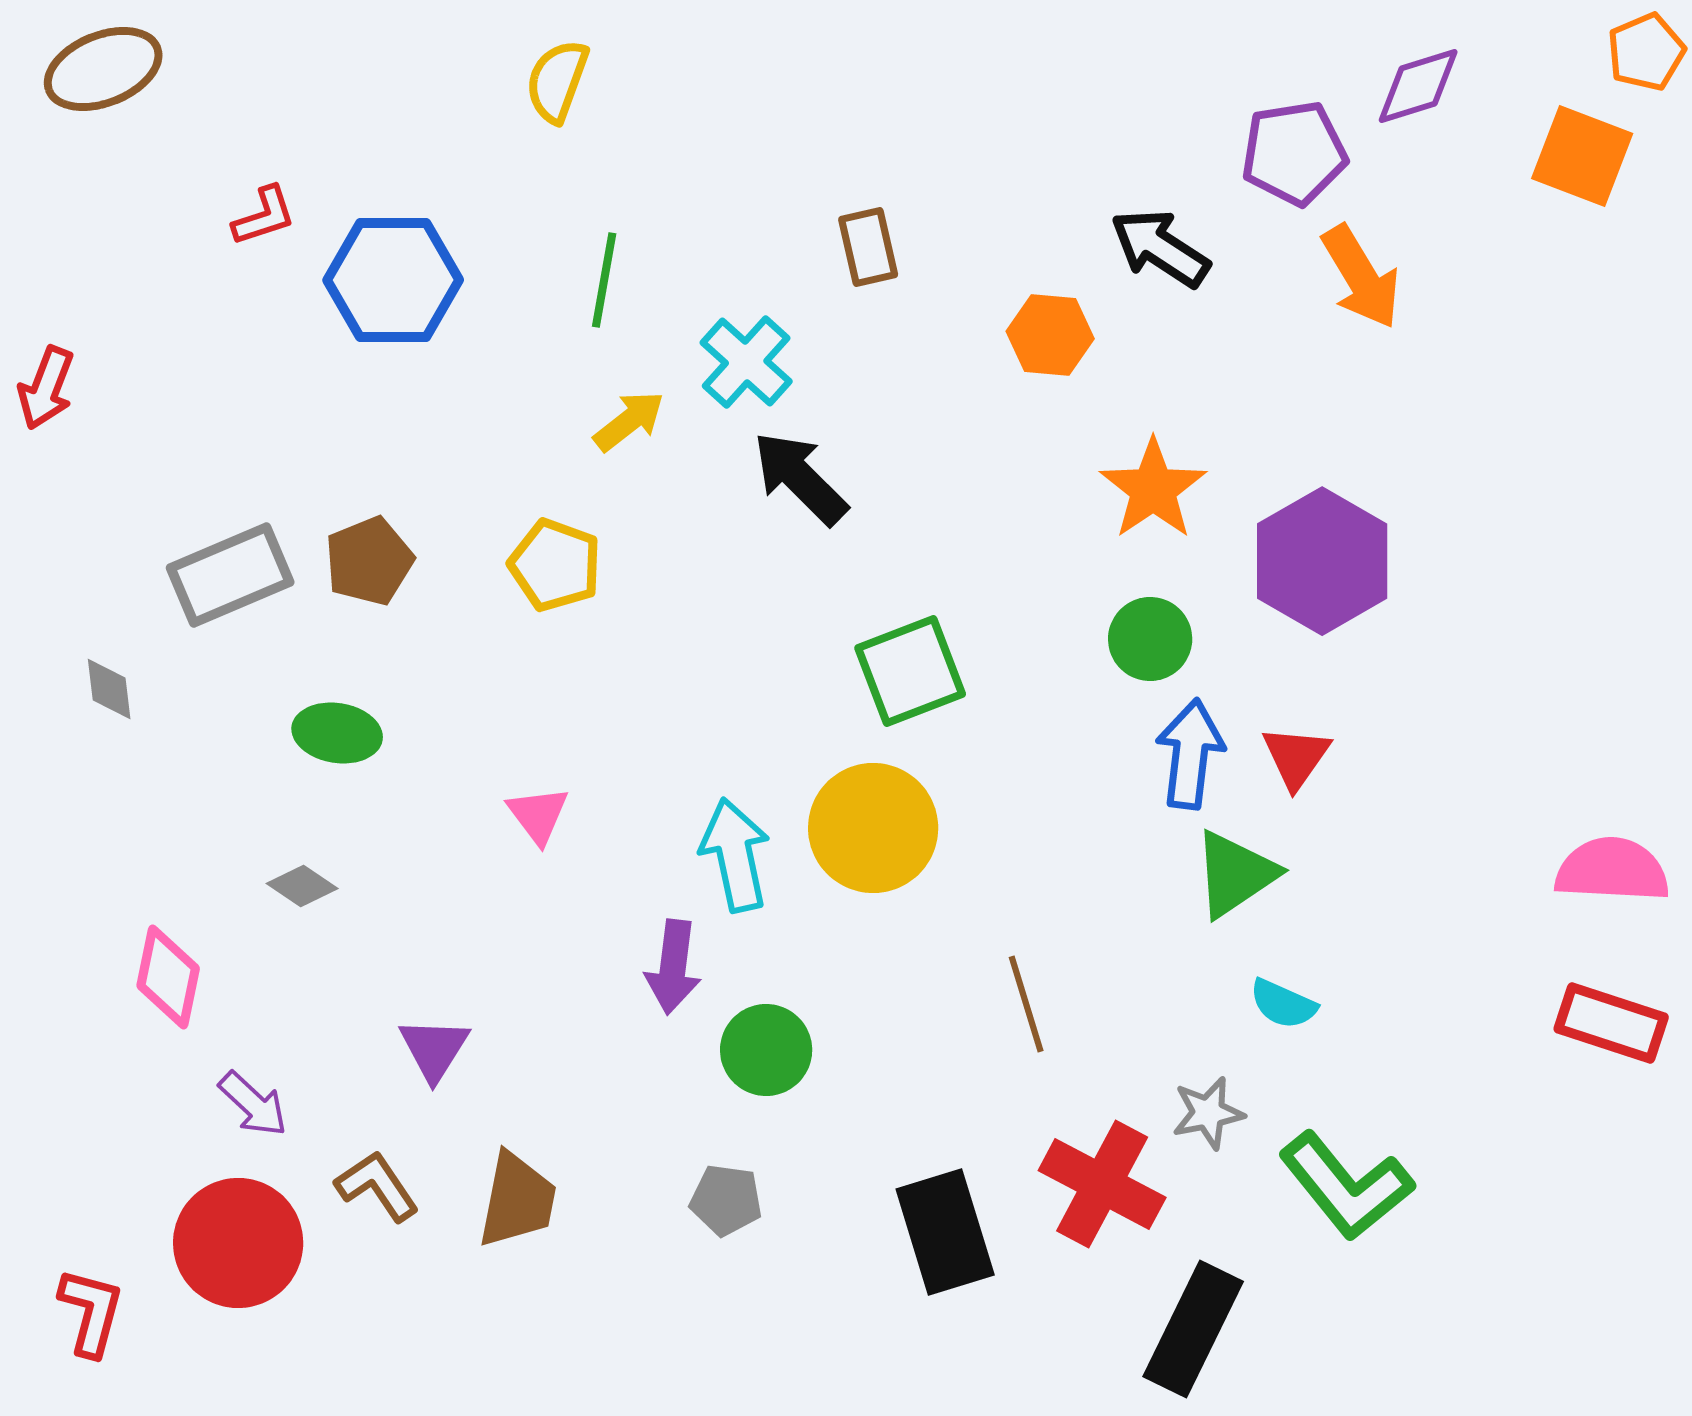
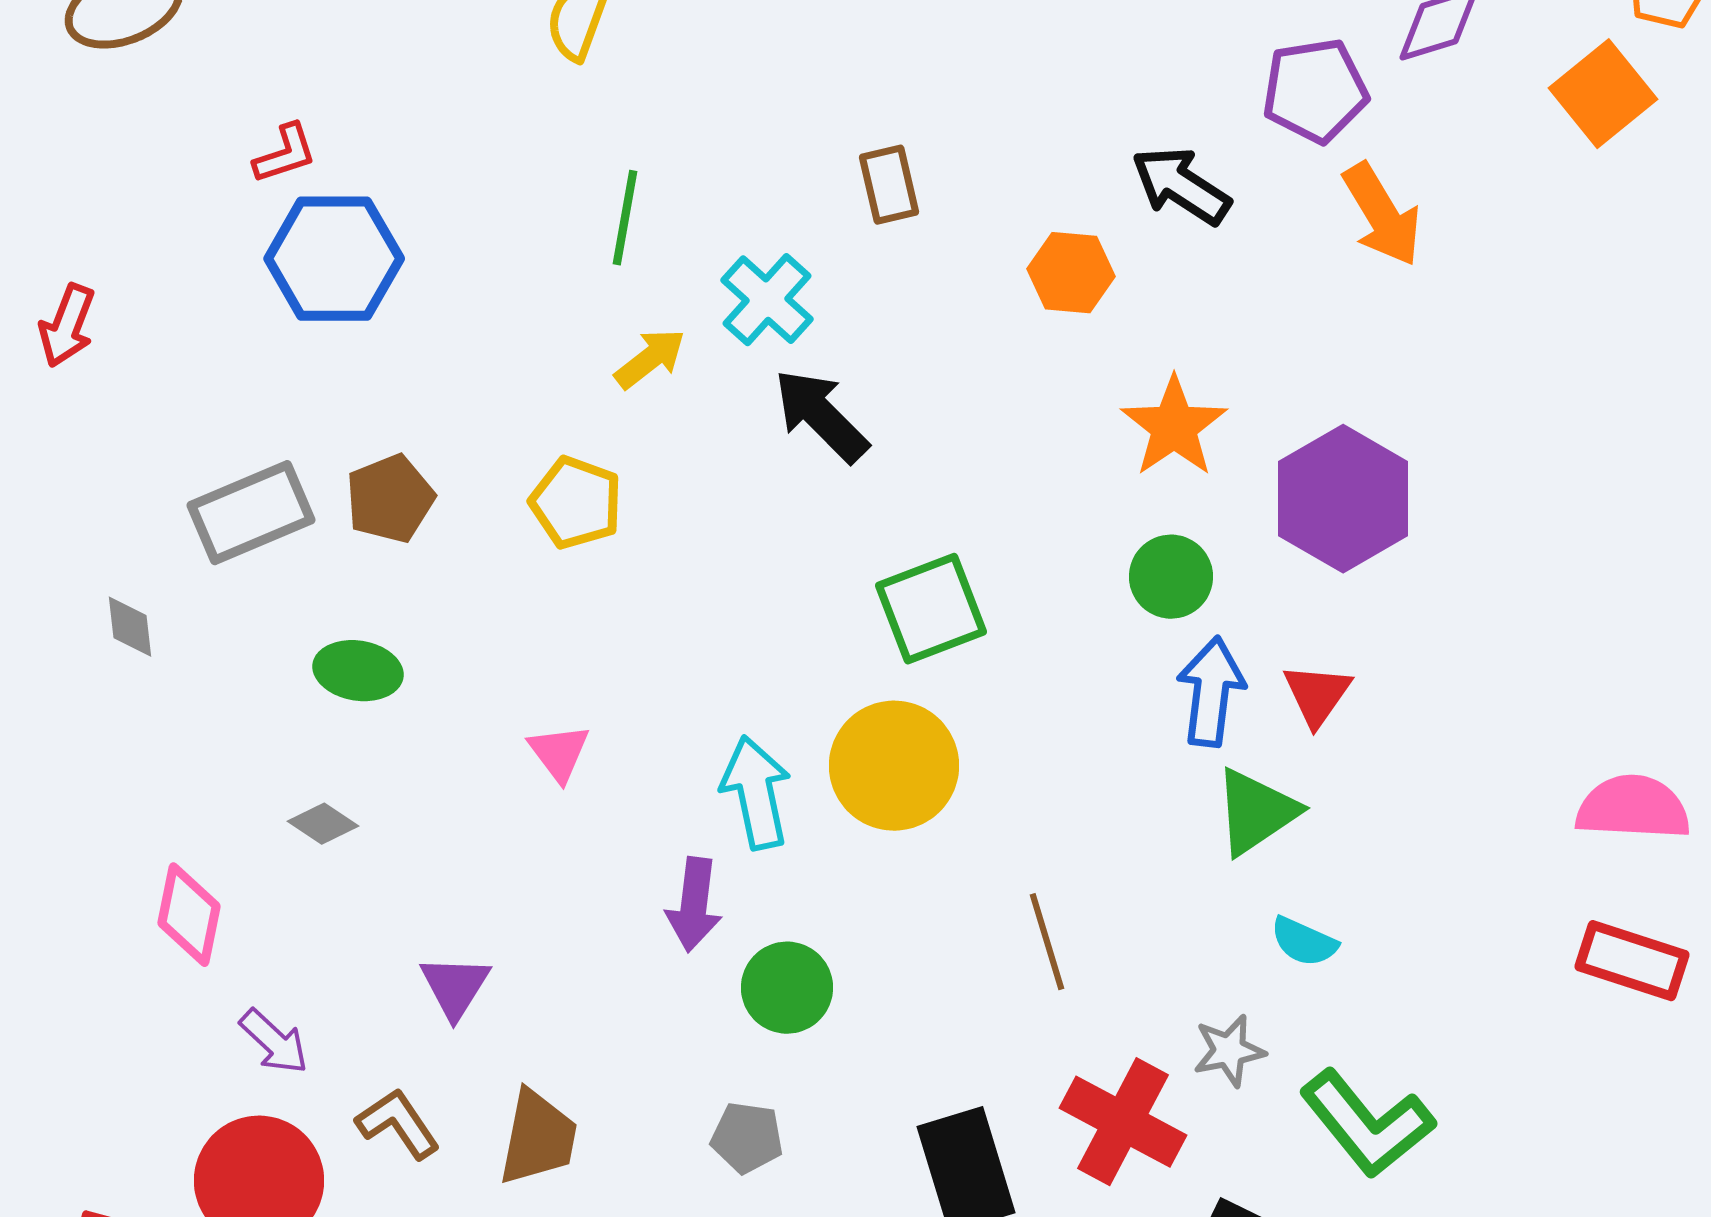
orange square: (1582, 156) -> (1603, 94), turned 30
blue hexagon: (393, 280) -> (334, 259), moved

